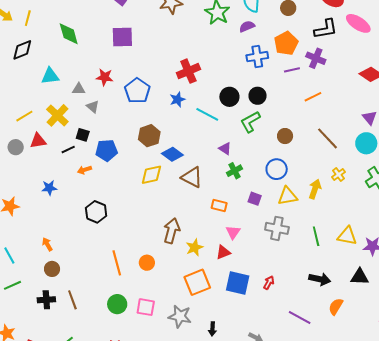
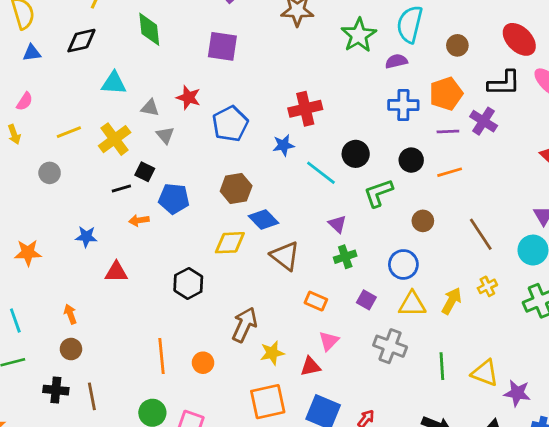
black circle: (258, 96) -> (411, 160), moved
orange line: (313, 97) -> (450, 172), moved
red triangle: (38, 141) -> (116, 272), moved
black hexagon: (96, 212) -> (188, 283), moved

